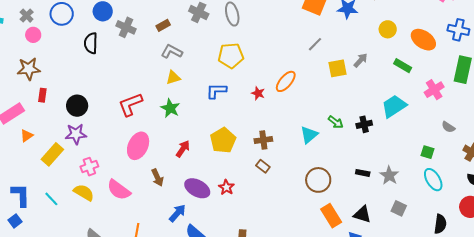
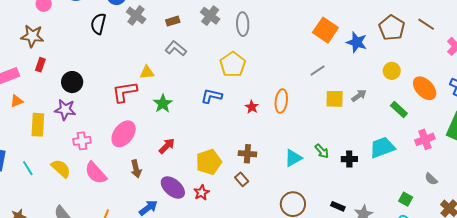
yellow pentagon: (231, 56) -> (233, 64), turned 30
yellow triangle: (173, 77) -> (147, 72), moved
orange ellipse: (286, 81) -> (281, 101), turned -45
yellow pentagon: (223, 140) -> (209, 162), moved
yellow rectangle: (52, 154) -> (38, 125), turned -50
pink cross: (89, 167) -> (82, 141), moved

